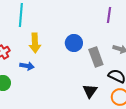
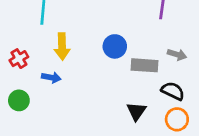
gray rectangle: (96, 57) -> (145, 65), turned -66

